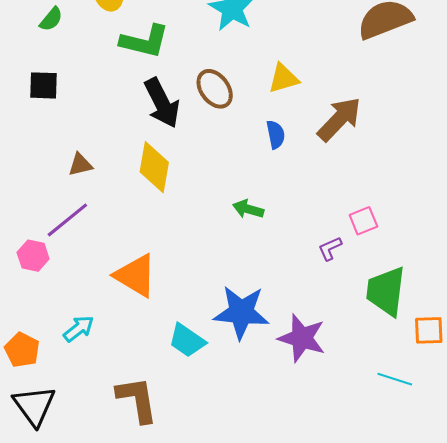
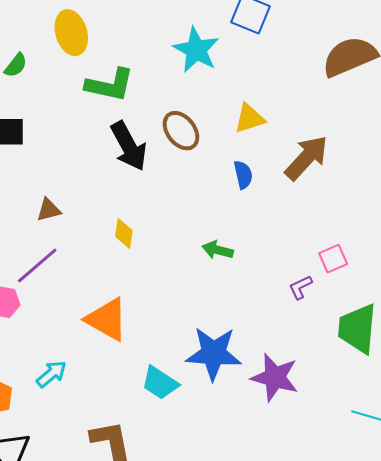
yellow diamond: (154, 167) -> (124, 233), moved, size x0.6

